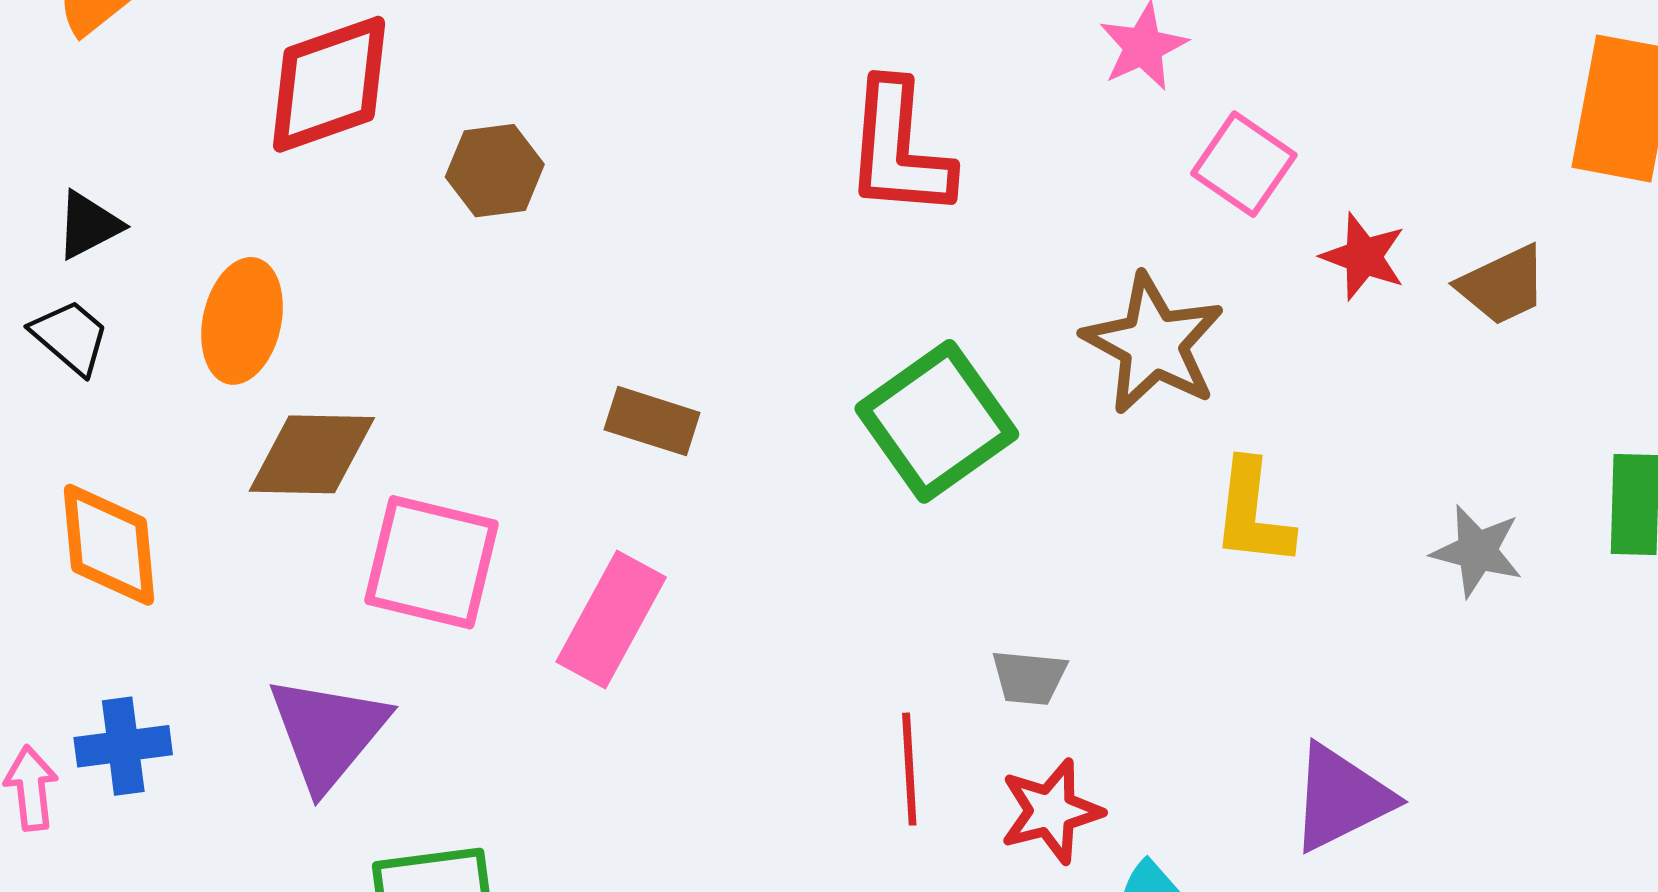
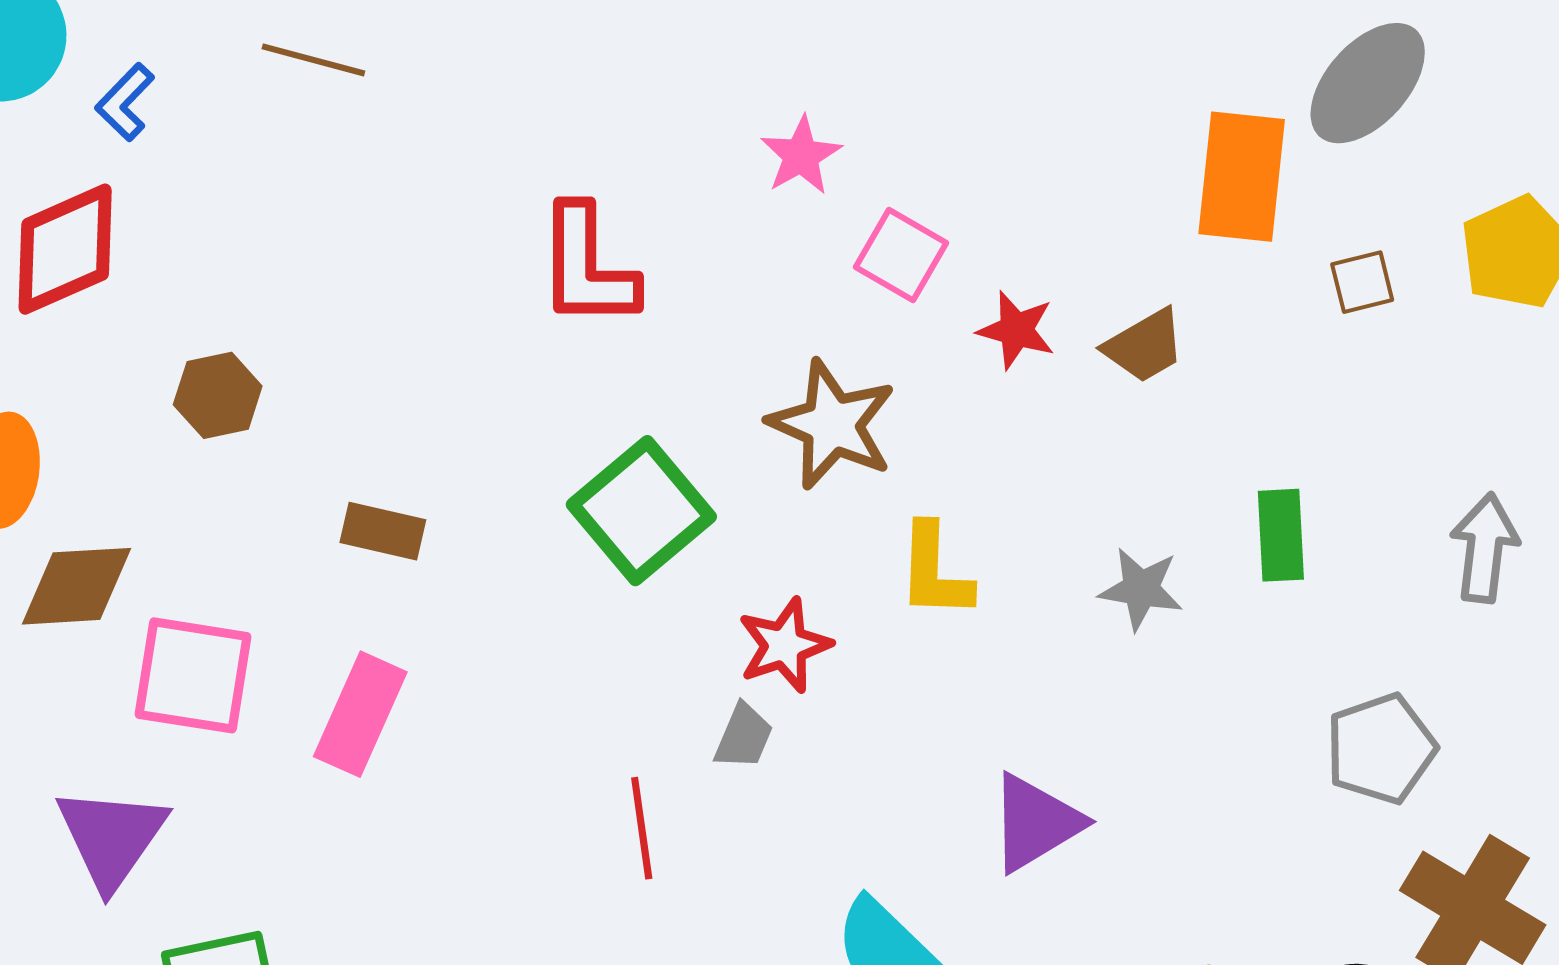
brown hexagon: (495, 171) -> (218, 395), moved
gray trapezoid: (1029, 677) -> (744, 736), turned -68
red star: (1051, 811) -> (784, 645), moved

